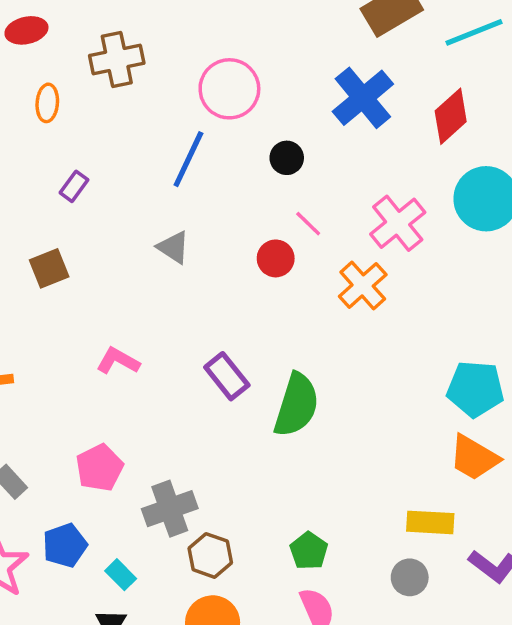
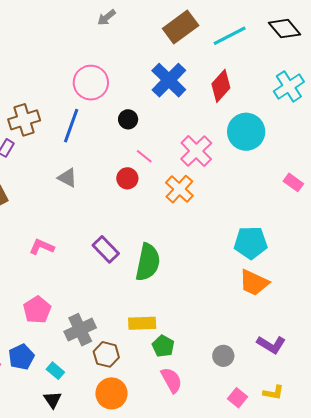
brown cross: (117, 59) -> (24, 120), moved
yellow rectangle: (430, 522) -> (142, 323), moved

